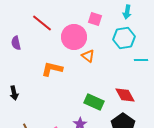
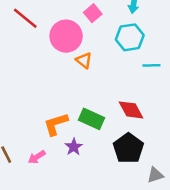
pink square: (95, 19) -> (93, 13), turned 32
orange L-shape: (52, 69) -> (56, 124), moved, turned -30

